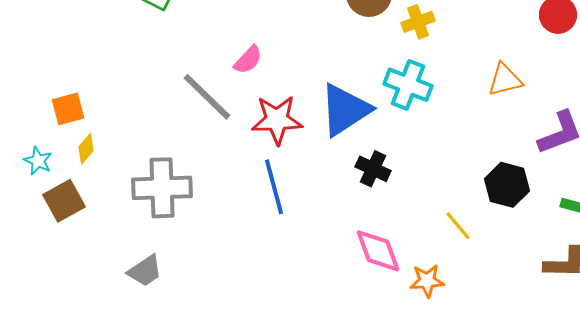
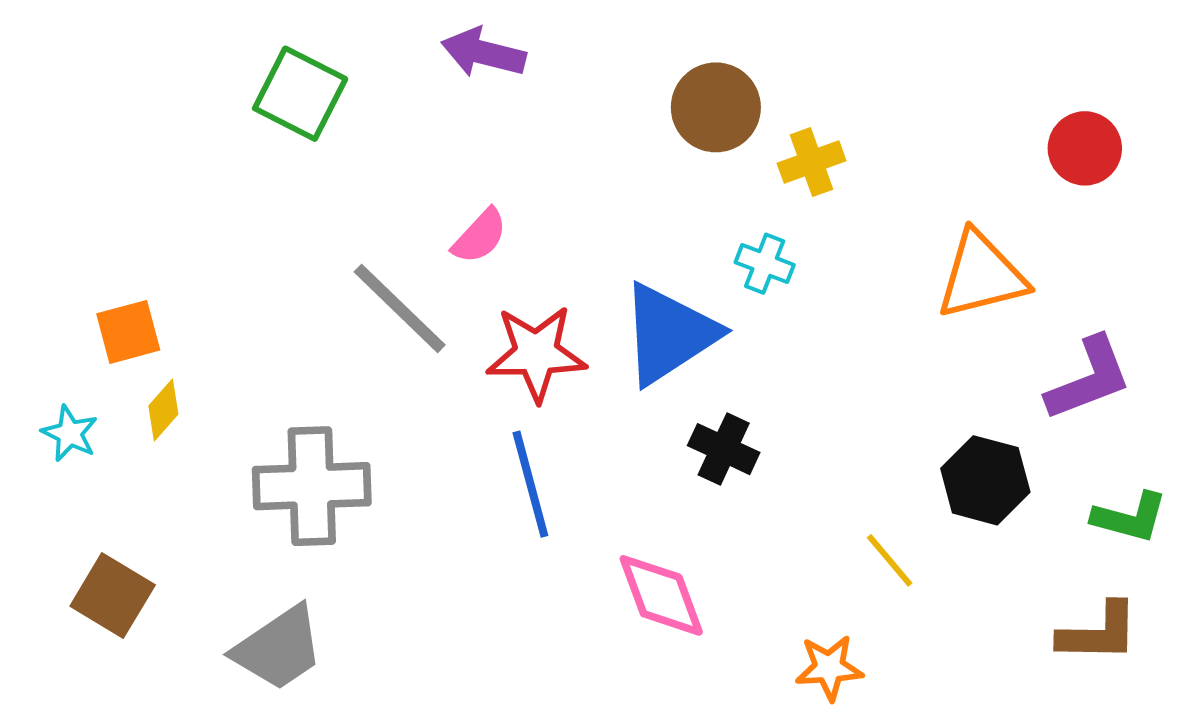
orange triangle: (505, 80) -> (981, 275), size x1.4
cyan cross: (408, 85) -> (765, 264), moved, size x0.6
brown square: (64, 201) -> (113, 595), moved, turned -30
pink diamond: (378, 251) -> (661, 595), moved
gray trapezoid: (145, 271) -> (279, 648), size x1.4

